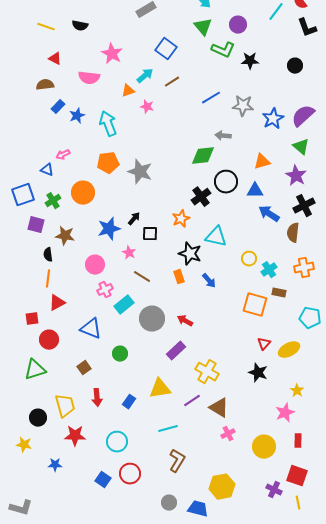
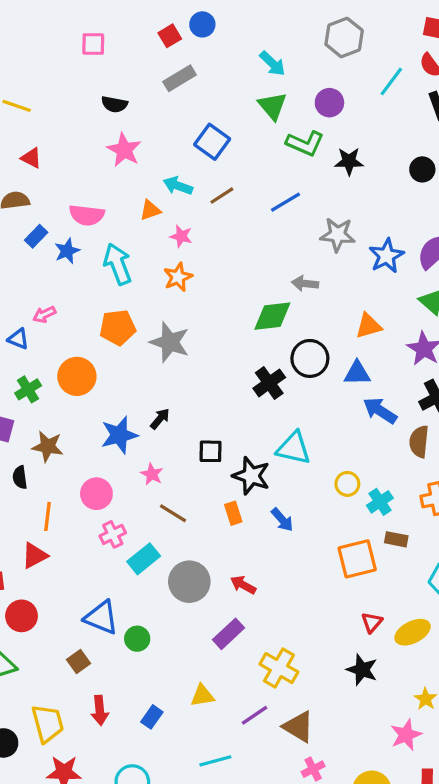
black semicircle: (80, 26) -> (114, 104), moved
cyan arrow: (145, 76) -> (178, 186), turned -120
pink semicircle: (89, 78) -> (87, 215), moved
blue line: (211, 98) -> (285, 202), moved
orange star: (181, 219) -> (178, 277), moved
black square: (150, 234) -> (211, 451), moved
orange line: (48, 279) -> (48, 516), moved
orange square: (255, 305) -> (357, 559), turned -30
blue triangle: (91, 329) -> (101, 618), moved
yellow triangle: (160, 389) -> (202, 696), size x0.7

